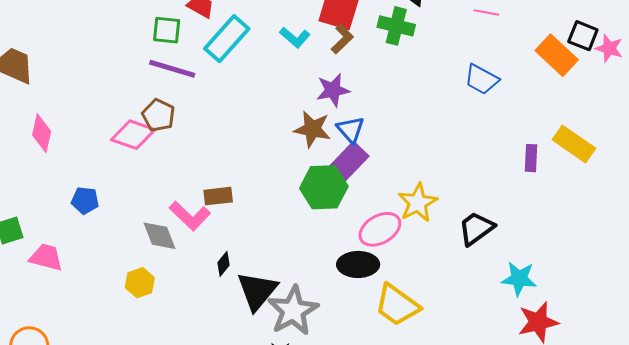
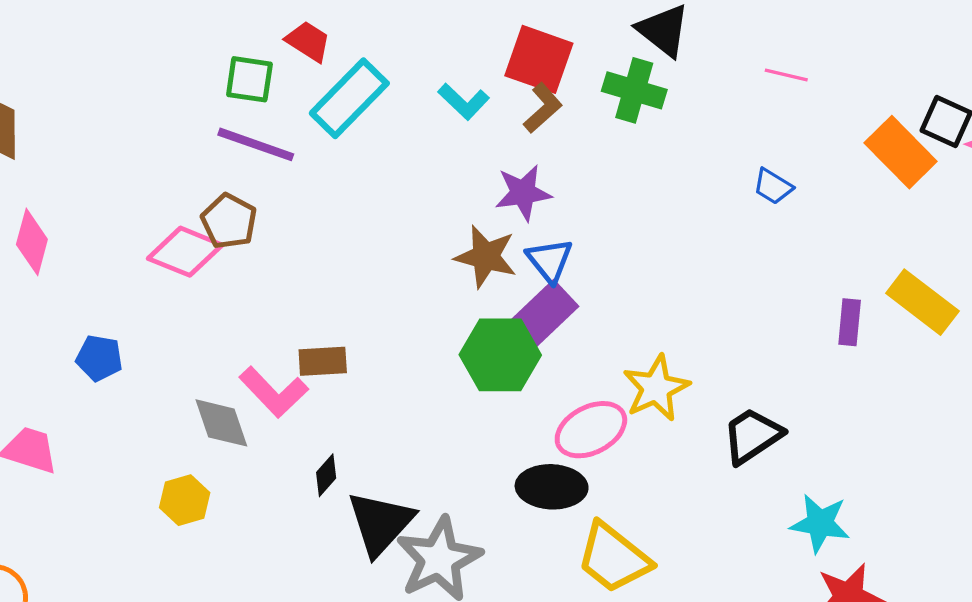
blue trapezoid: (482, 79) -> (773, 186), size x0.7

